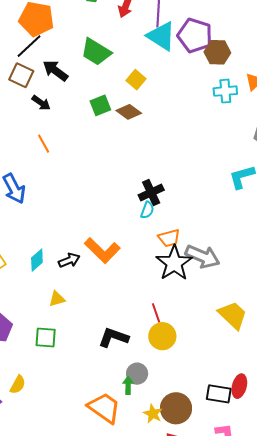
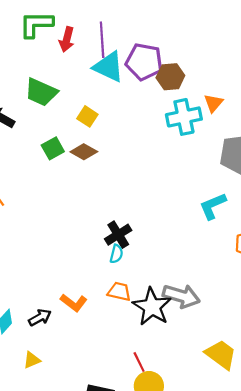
cyan cross: (225, 91) -> (184, 117), size x1.4
orange trapezoid: (169, 238) -> (119, 292), moved, turned -145
orange L-shape: (102, 250) -> (74, 303), size x0.7

